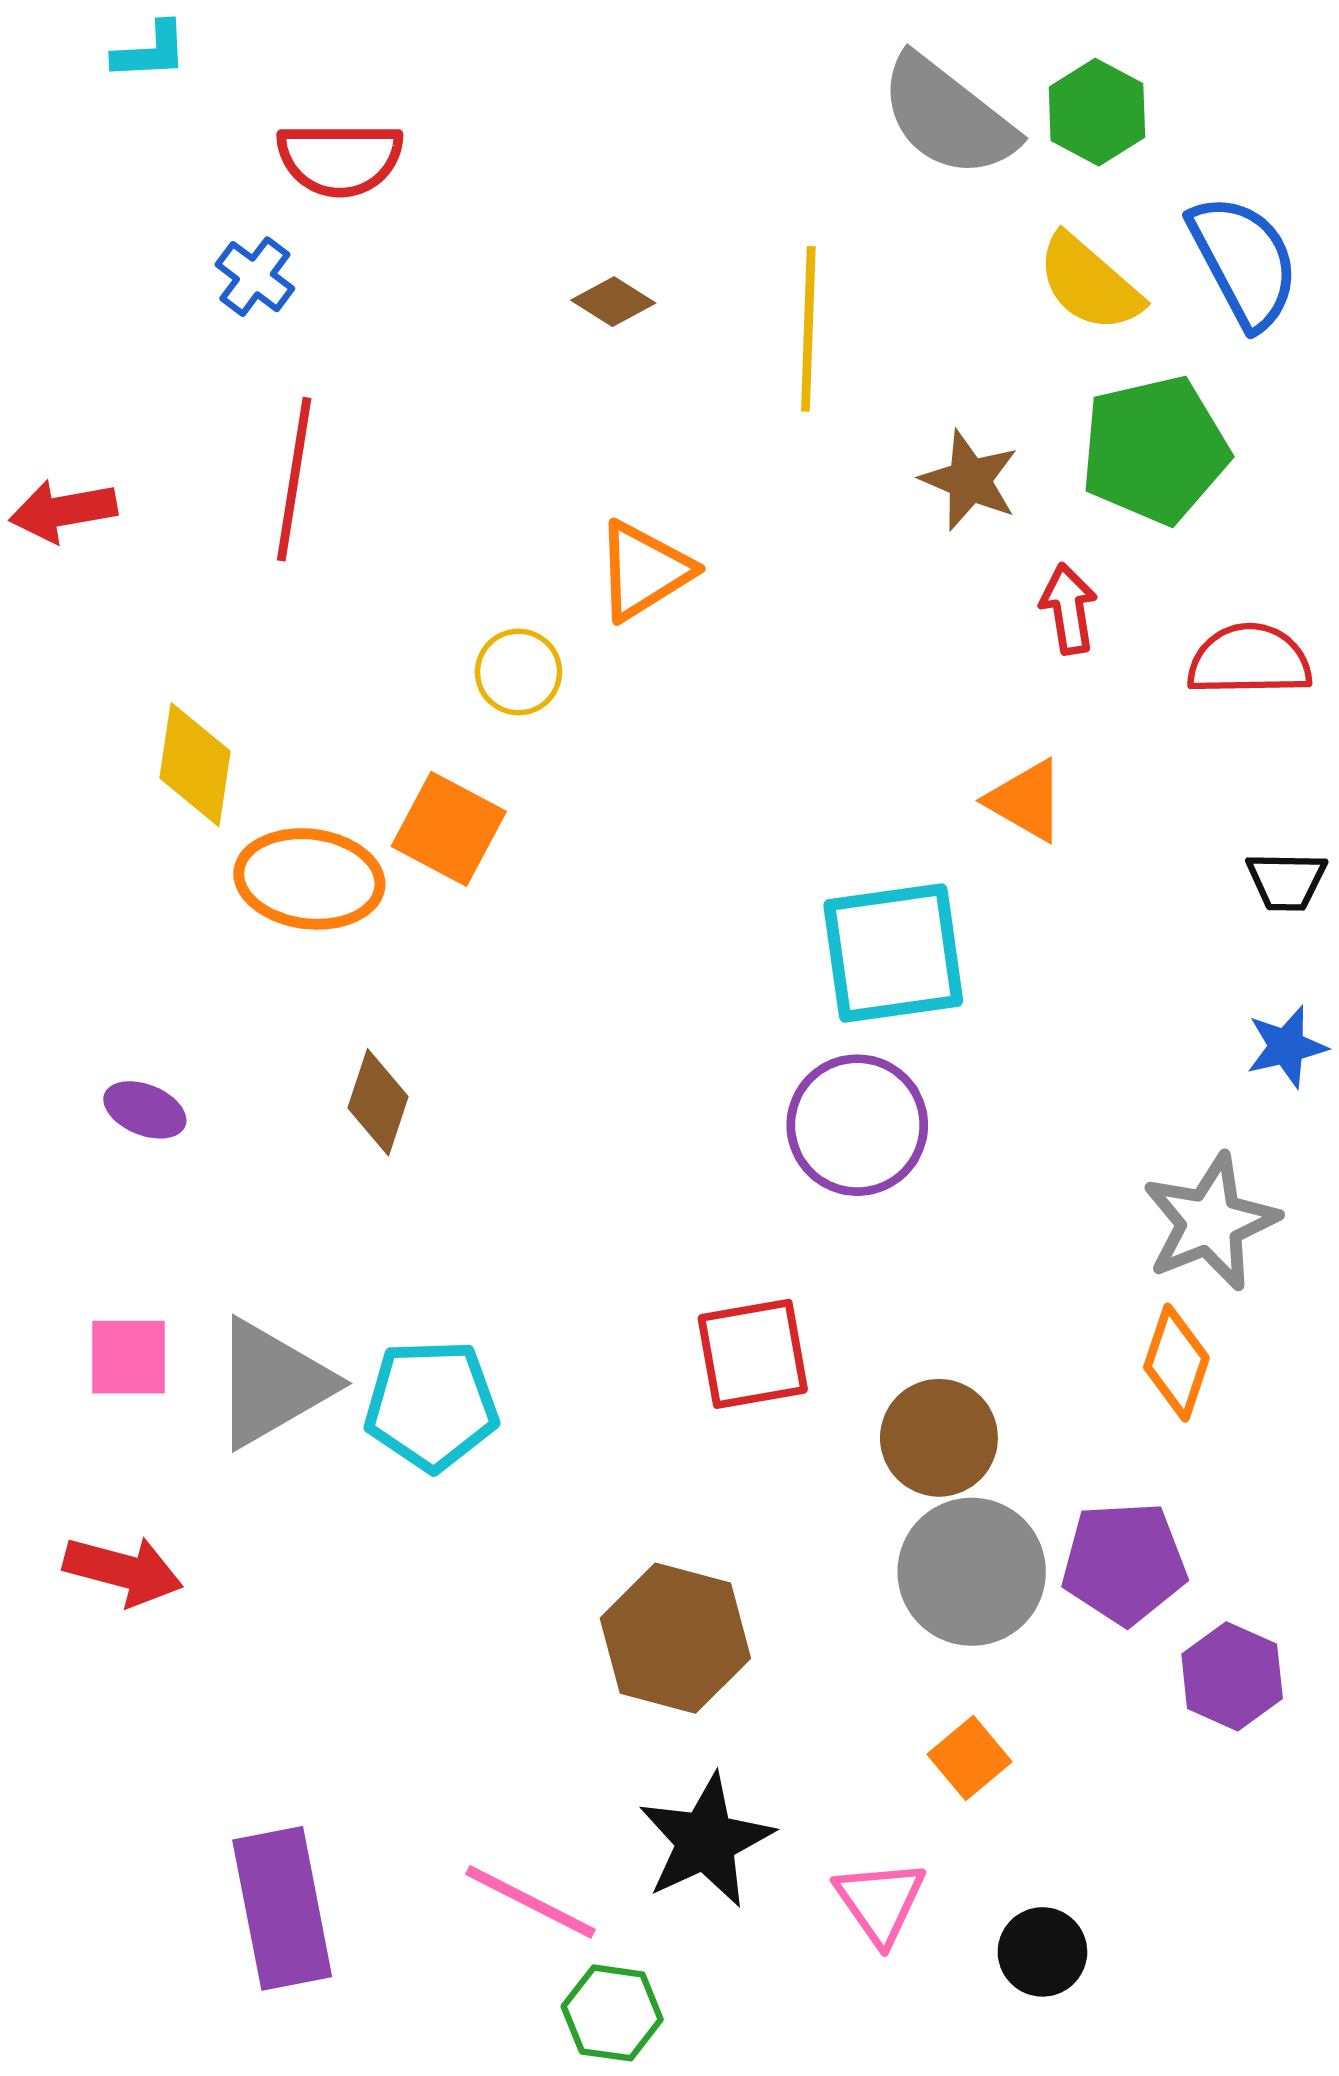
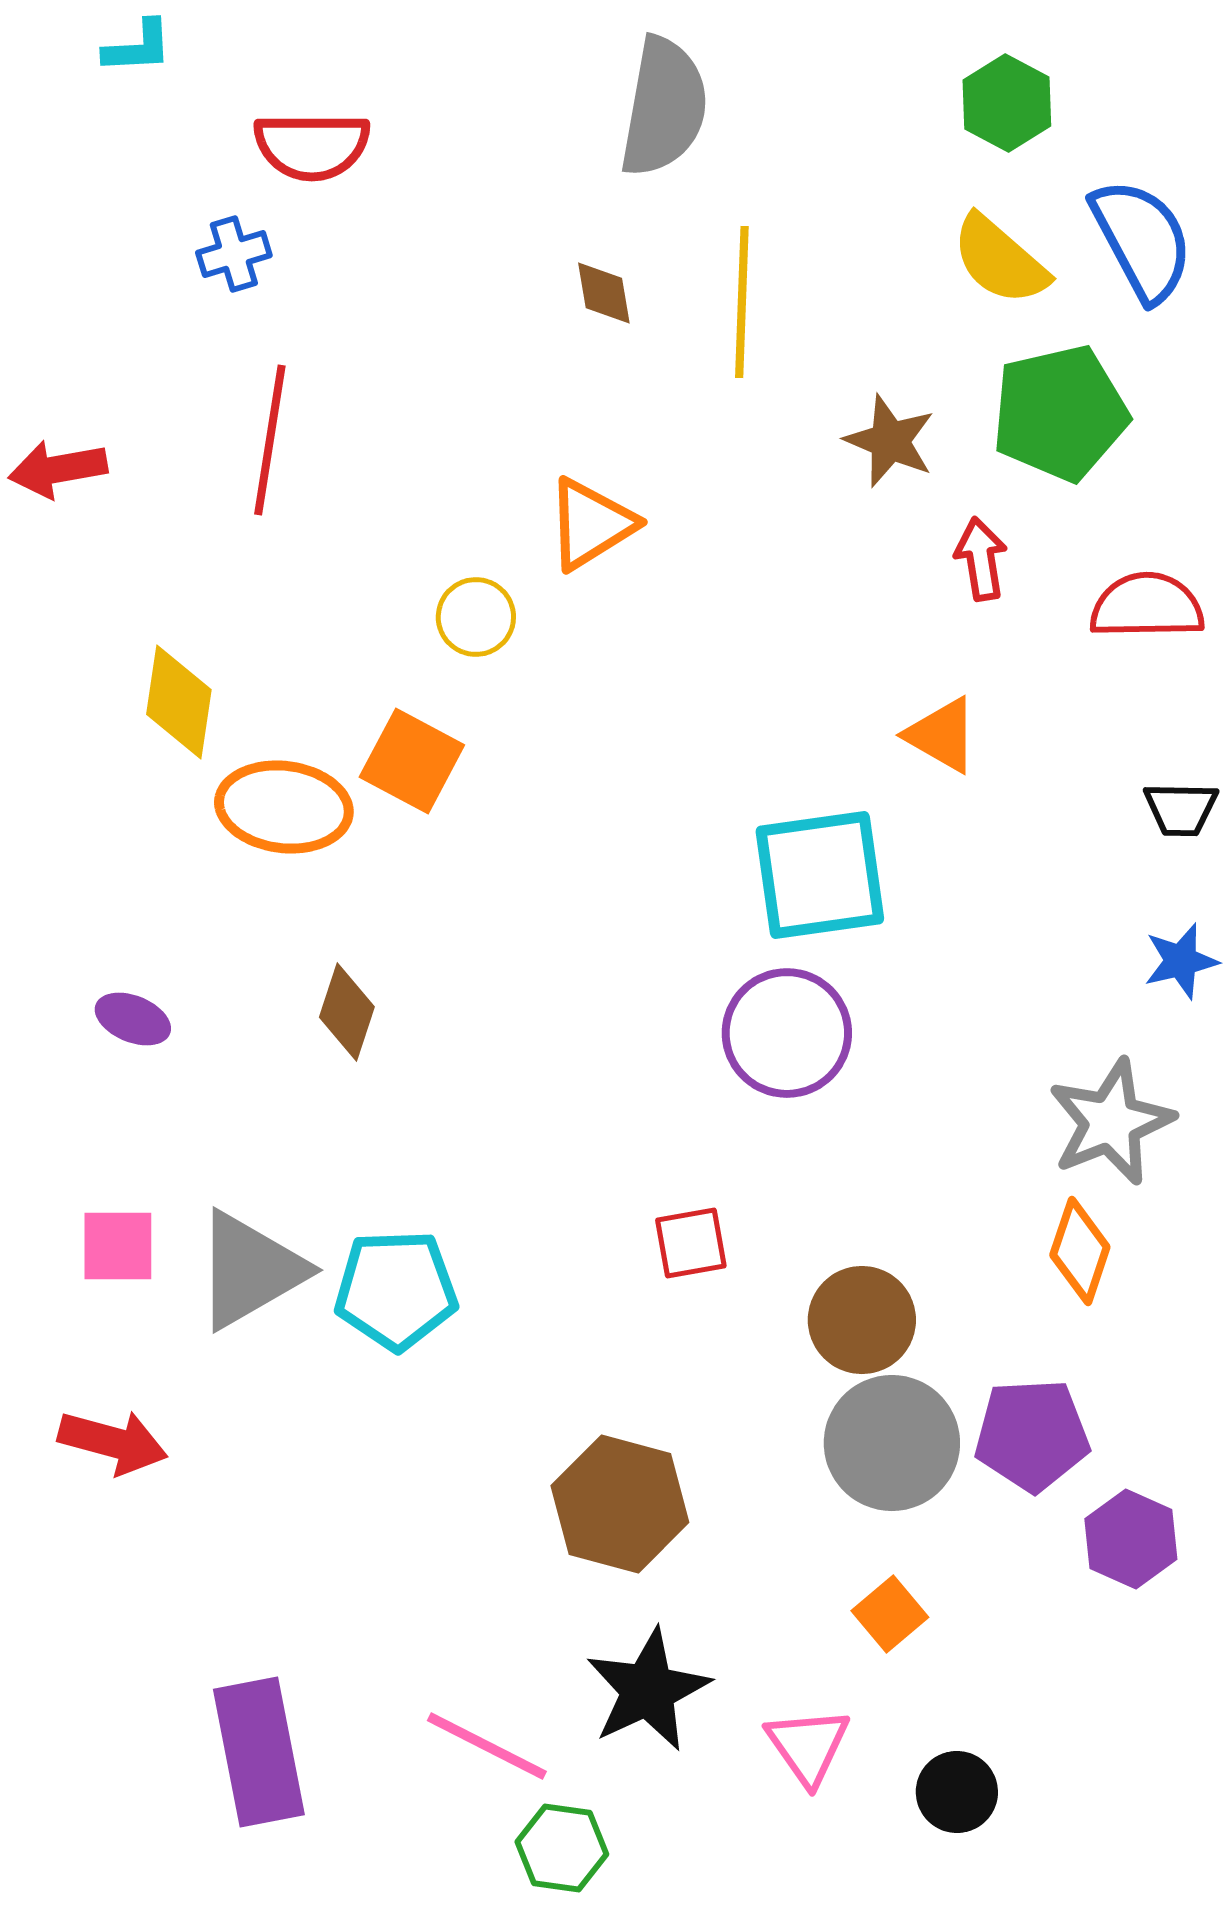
gray semicircle: (948, 116) -> (664, 107), moved, turned -118
blue cross: (255, 277) -> (234, 254), turned 36
brown diamond: (613, 302) -> (604, 293), moved, turned 48
red square: (753, 1354) -> (691, 1243), size x0.7

